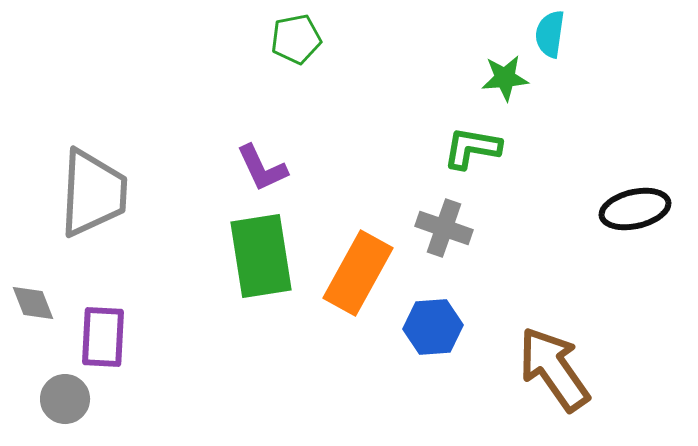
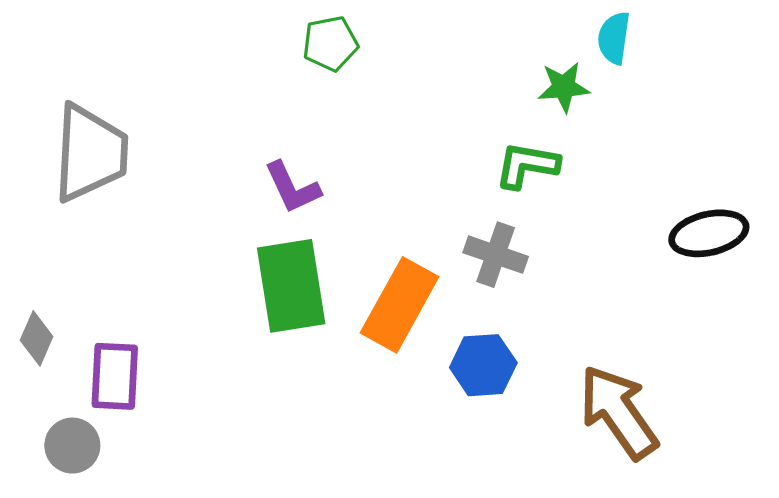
gray trapezoid: (93, 193) -> (90, 153), moved
gray diamond: (33, 303) -> (37, 338), turned 45

